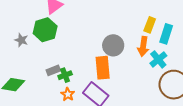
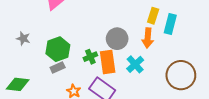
green hexagon: (45, 30) -> (58, 49), moved
cyan cross: (158, 59) -> (135, 64), moved
green cross: (65, 75) -> (90, 57), moved

